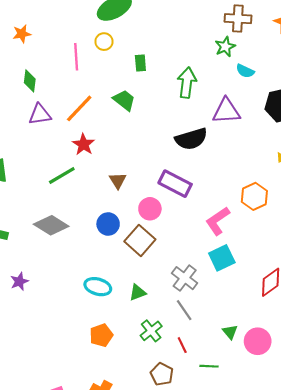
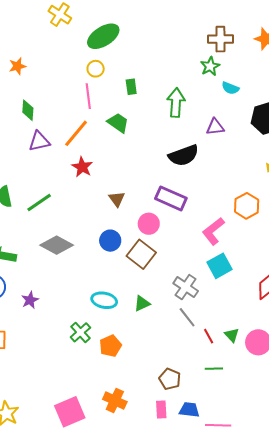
pink line: (76, 57) -> (88, 96), moved
purple triangle: (226, 111) -> (215, 127), size x0.7
green line: (62, 175) -> (39, 202), moved
green cross: (151, 331) -> (80, 332), moved
red line: (182, 345) -> (209, 336), moved

